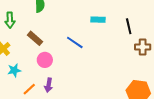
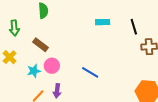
blue line: (75, 42) -> (90, 72), moved
cyan star: (14, 70) -> (34, 71), moved

